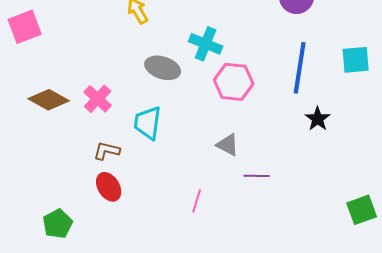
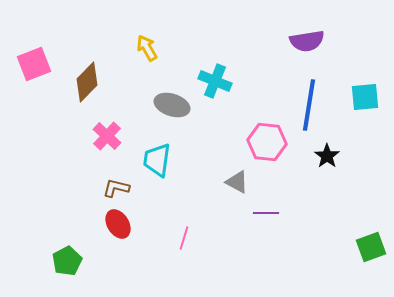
pink hexagon: (234, 82) -> (267, 142), moved
brown diamond: (49, 100) -> (87, 82), moved, turned -75
pink line: (197, 201) -> (184, 238), moved

